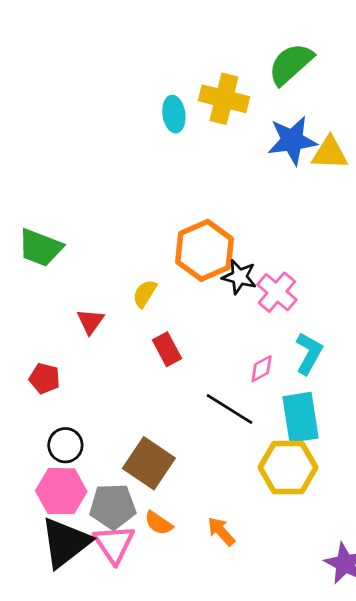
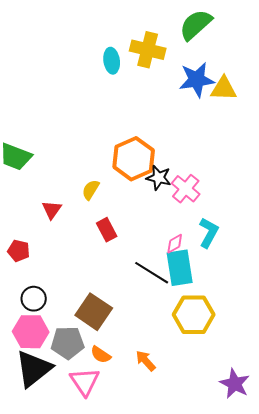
cyan rectangle: (300, 417) -> (180, 268), moved
pink triangle: (114, 544) -> (85, 382), moved

